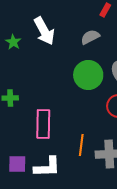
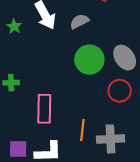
gray semicircle: (90, 37) -> (79, 21), moved

